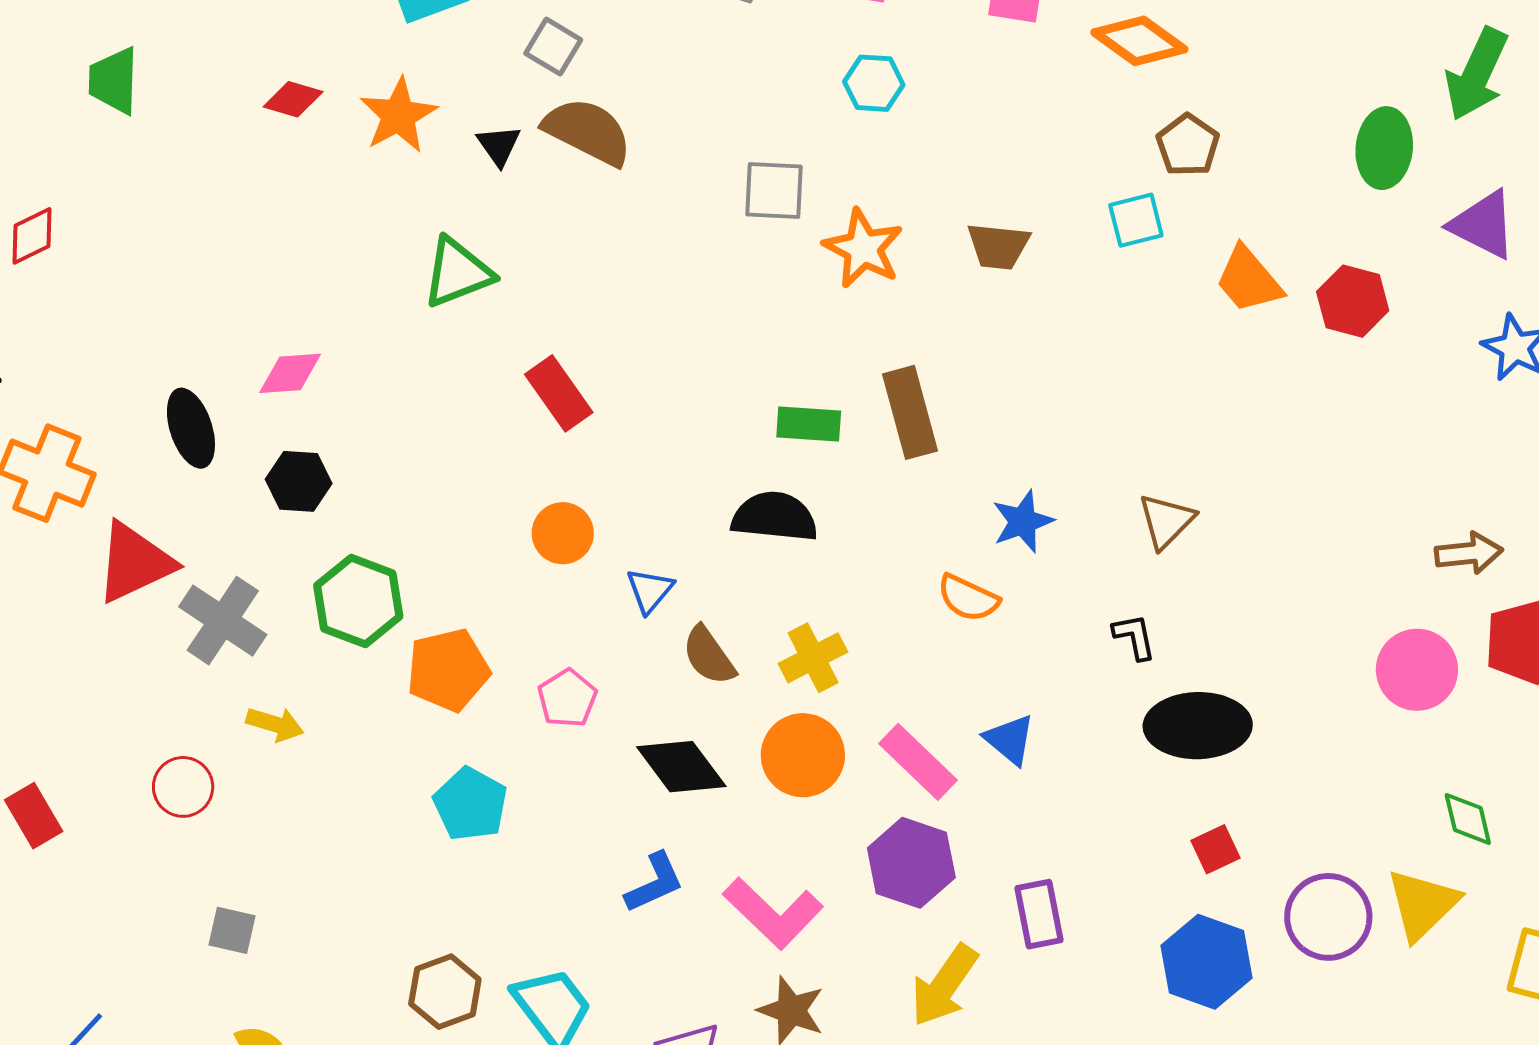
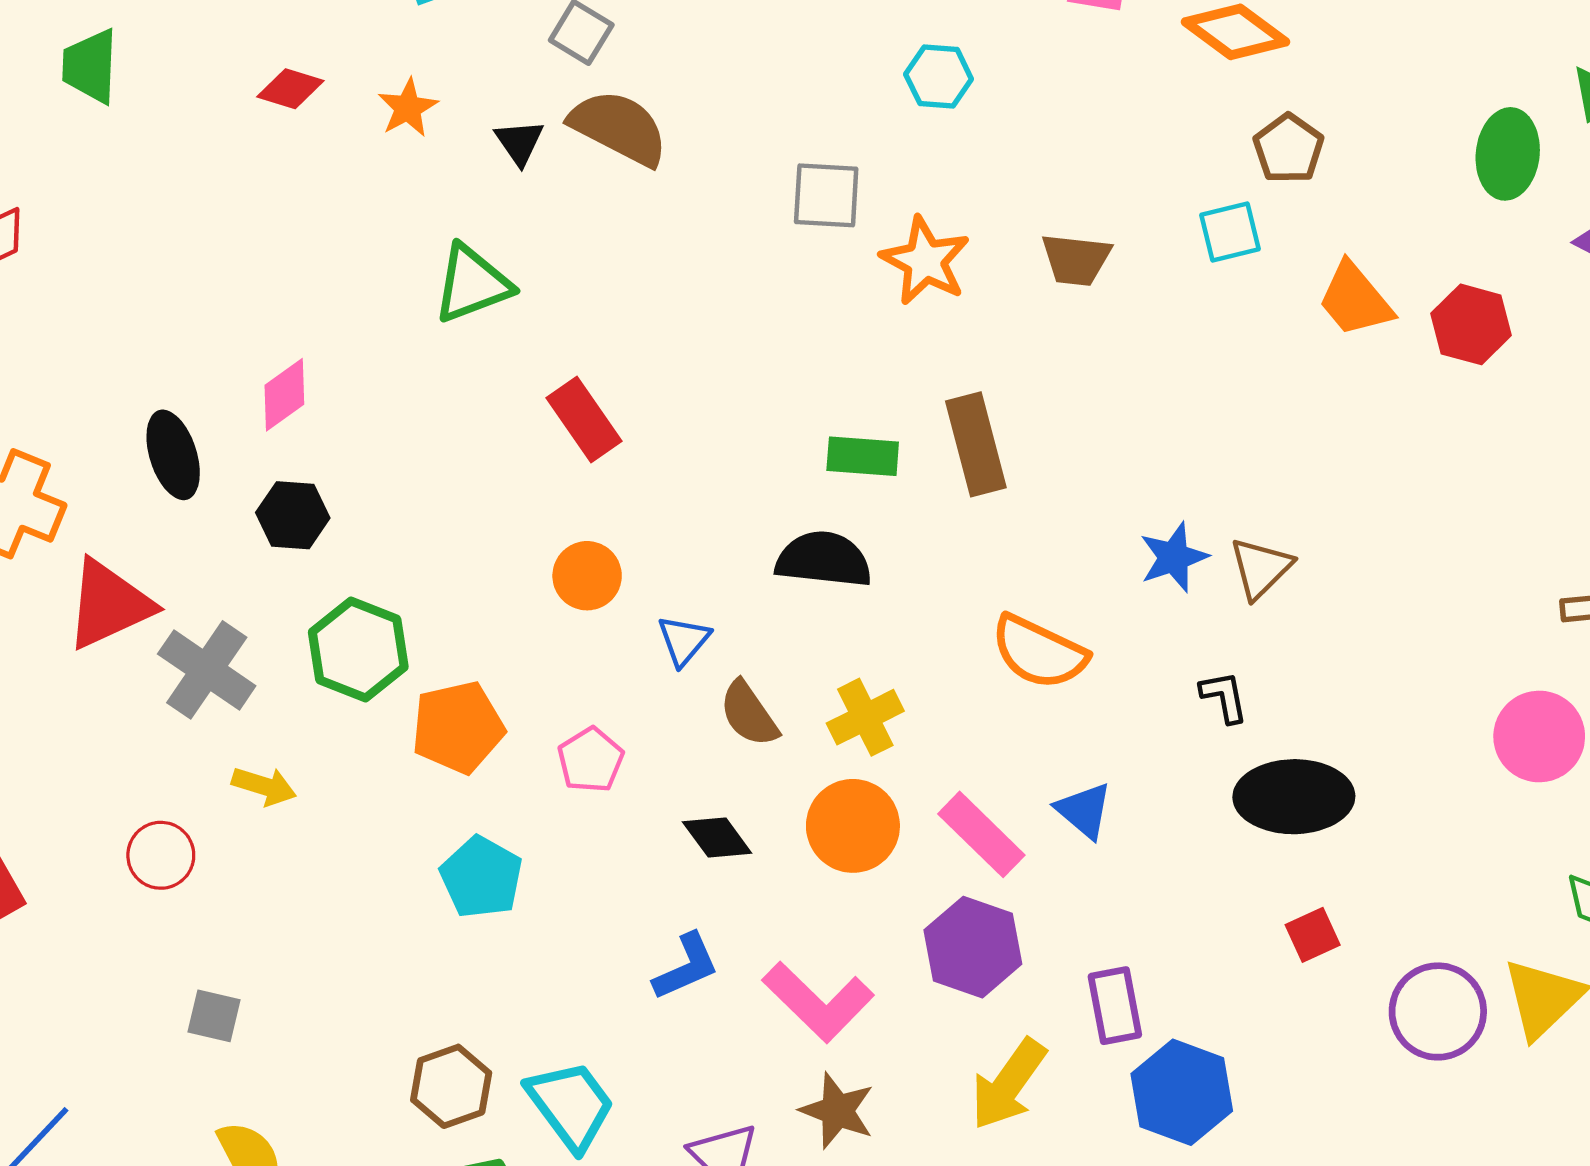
orange star: (398, 115) -> (408, 108), size x0.7
pink diamond: (290, 373) -> (284, 395), turned -32
blue star: (1023, 521) -> (1174, 557), moved
orange semicircle: (968, 598) -> (1039, 652), size x1.4
black diamond: (681, 767) -> (717, 837), size x0.7
blue hexagon: (1206, 962) -> (1182, 1092), moved

